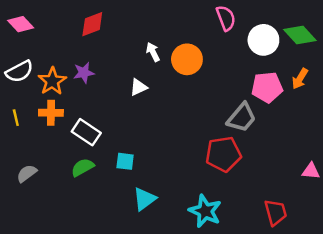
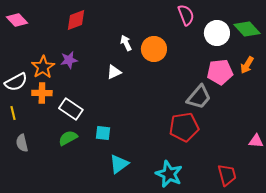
white semicircle: (19, 71) -> (16, 82), moved
yellow line: (16, 118) -> (13, 113), moved
gray semicircle: (27, 173) -> (22, 143), turned -66

